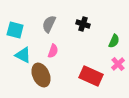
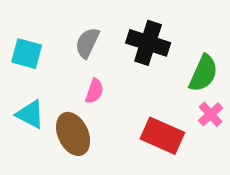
black cross: (83, 24) -> (148, 43), size x1.6
green semicircle: (114, 41) -> (203, 73), size x1.5
cyan triangle: (23, 55) -> (30, 114), moved

